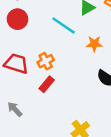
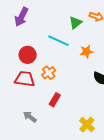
red circle: (17, 19) -> (28, 55), moved
red rectangle: (47, 84) -> (55, 100), moved

